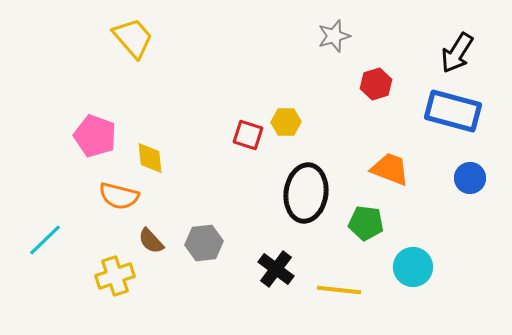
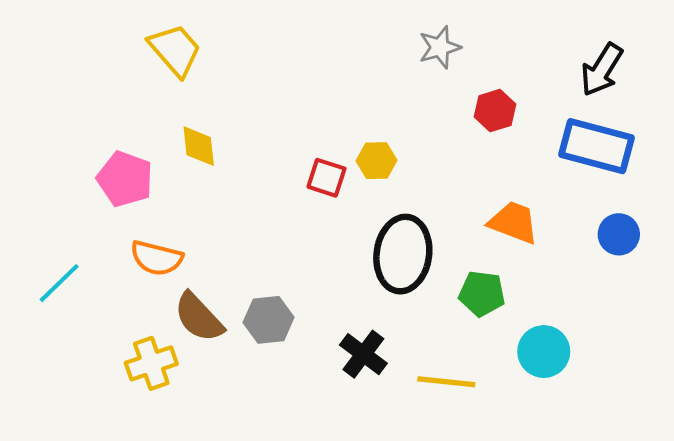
yellow diamond: (150, 158) -> (199, 146), moved
cyan line: (45, 240) -> (59, 283), moved
brown semicircle: (151, 241) -> (199, 317), size x1.5

